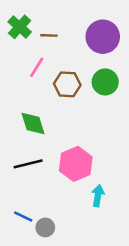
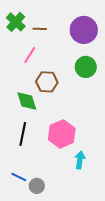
brown hexagon: (67, 84) -> (47, 82), moved
black line: (28, 164) -> (23, 134), turned -65

